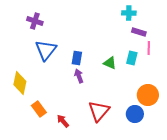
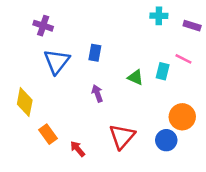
purple rectangle: (139, 32) -> (192, 26), moved
pink line: (149, 48) -> (183, 59), turned -64
blue rectangle: (77, 58) -> (95, 53), moved

